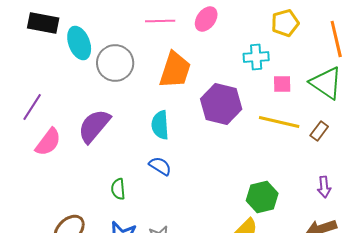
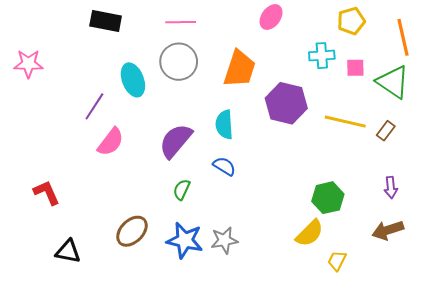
pink line: (160, 21) -> (181, 22), moved
cyan ellipse: (79, 43) -> (133, 80), moved
pink square: (282, 84) -> (355, 68), moved
purple semicircle: (94, 126) -> (176, 141), moved
green semicircle: (118, 189) -> (182, 190), turned 30

